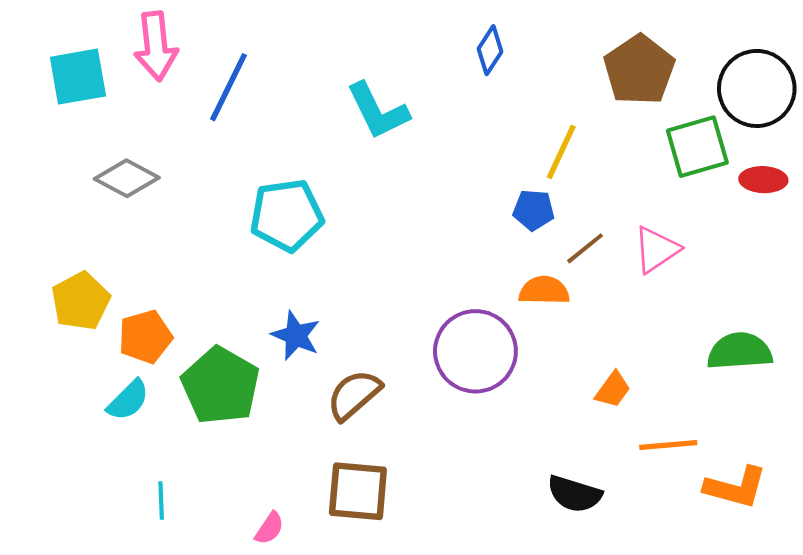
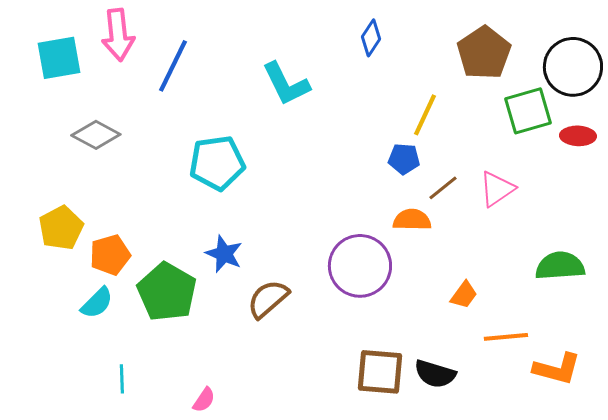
brown square: (358, 491) -> (380, 372), moved

